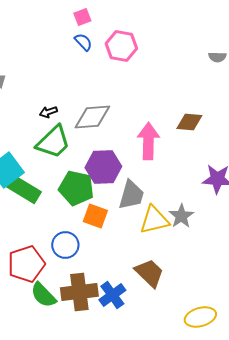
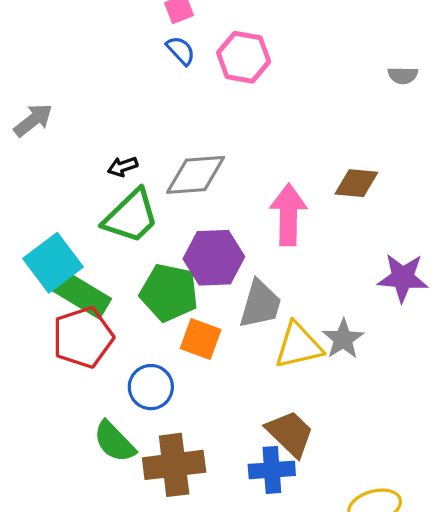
red pentagon: (26, 264) -> (83, 337), moved
green semicircle: (43, 295) -> (114, 442), moved
blue cross: (112, 295) -> (272, 470), moved, turned 32

